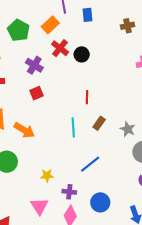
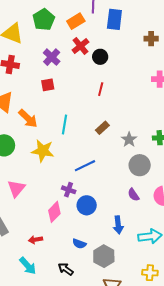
blue rectangle: (88, 15) -> (114, 19), size x1.5
red line: (87, 97) -> (101, 89), moved
cyan line: (73, 127) -> (64, 125), moved
yellow star: (47, 176) -> (43, 151), moved, size x1.6
purple cross: (69, 192) -> (69, 190), moved
pink triangle: (39, 206) -> (16, 188), moved

